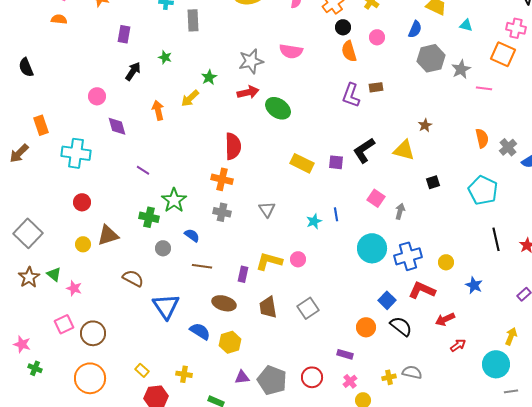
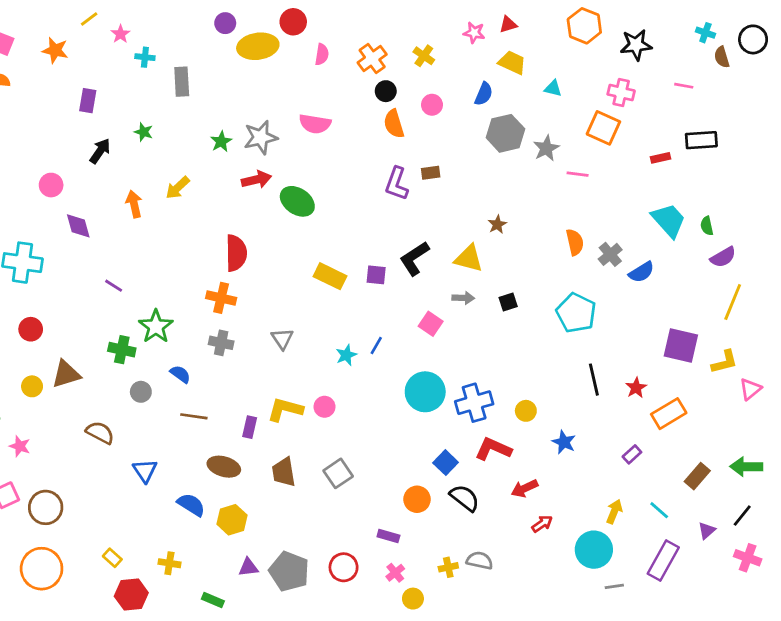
green star: (209, 77) -> (221, 141), moved
gray arrow: (400, 211) -> (463, 298), moved, turned 77
blue line: (336, 214) -> (376, 346), turned 40
blue triangle: (166, 306) -> (145, 471), size x0.7

